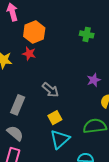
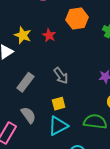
orange hexagon: (34, 32) -> (77, 18), moved
gray semicircle: (15, 133) -> (28, 115), moved

